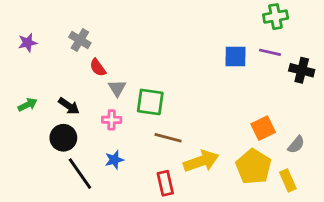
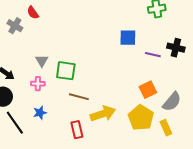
purple line: (270, 52) -> (153, 55), moved
red semicircle: (98, 67) -> (33, 13), moved
gray semicircle: (296, 145) -> (172, 102), size x1.5

